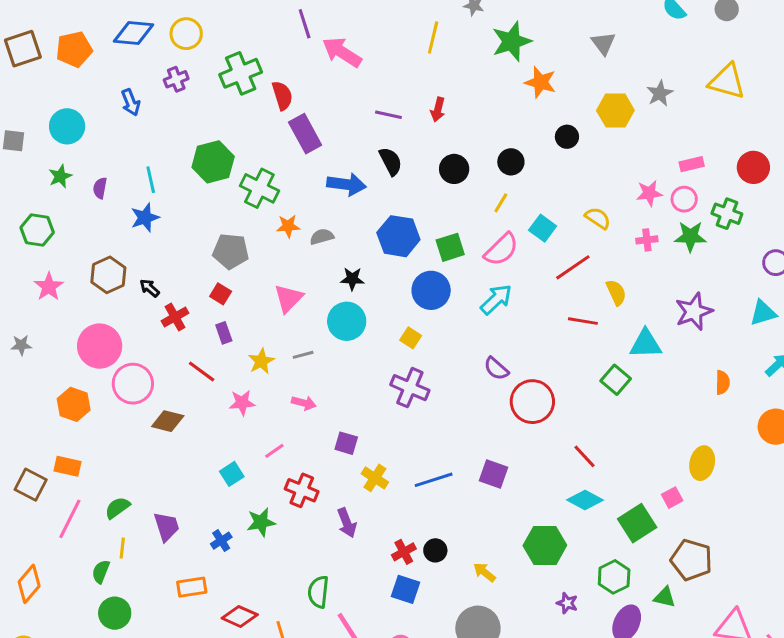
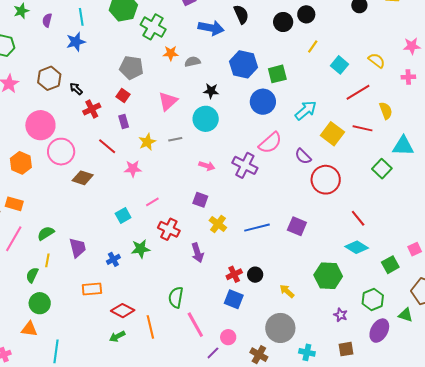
black circle: (511, 162) -> (306, 14), moved
pink semicircle: (501, 250) -> (270, 143), moved
yellow square: (411, 338) -> (332, 134), moved, size x1.6
pink arrow: (304, 403) -> (207, 166), moved
green square: (637, 523) -> (390, 265), size x0.7

